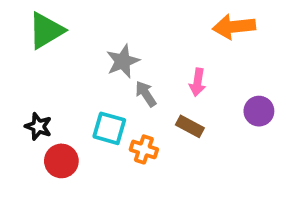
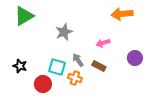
pink arrow: (198, 82) -> (103, 43), turned 64
gray arrow: (146, 94) -> (78, 60), moved
red circle: (61, 161) -> (43, 84), moved

